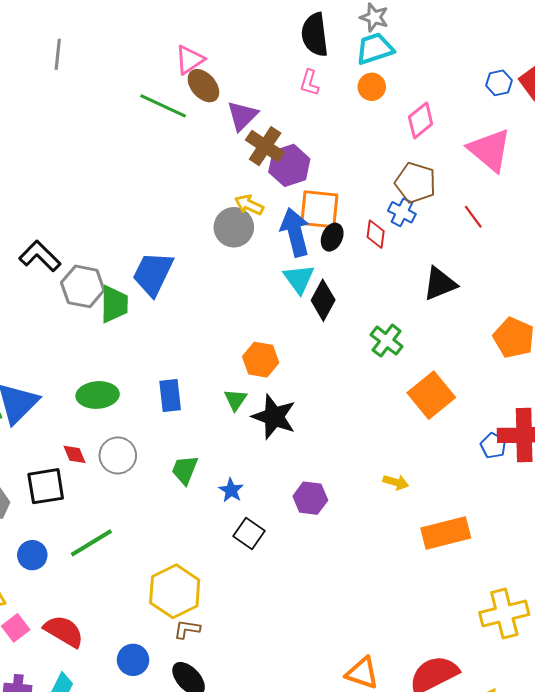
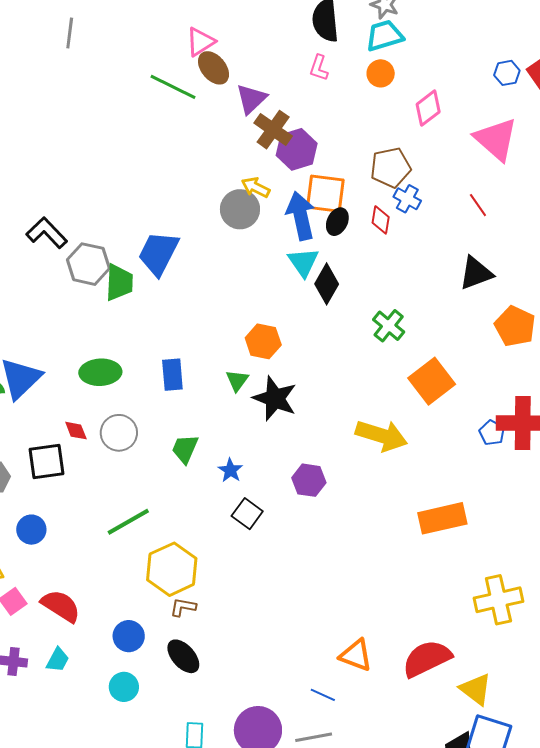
brown pentagon: (415, 183) -> (391, 167), moved, turned -30
black triangle: (440, 284) -> (476, 273), moved
yellow arrow: (396, 482) -> (381, 436), moved, size x2.0
green line: (91, 543) -> (128, 522), moved

